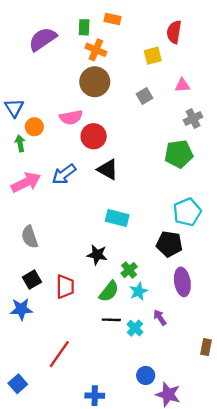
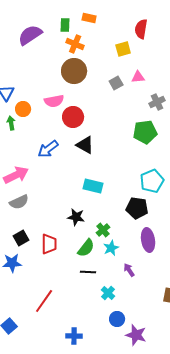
pink triangle: (182, 85) -> (138, 77), moved
pink arrow: (26, 182) -> (16, 175), moved
gray semicircle: (30, 237) -> (19, 202), turned -96
cyan cross: (135, 328) -> (108, 293), moved

